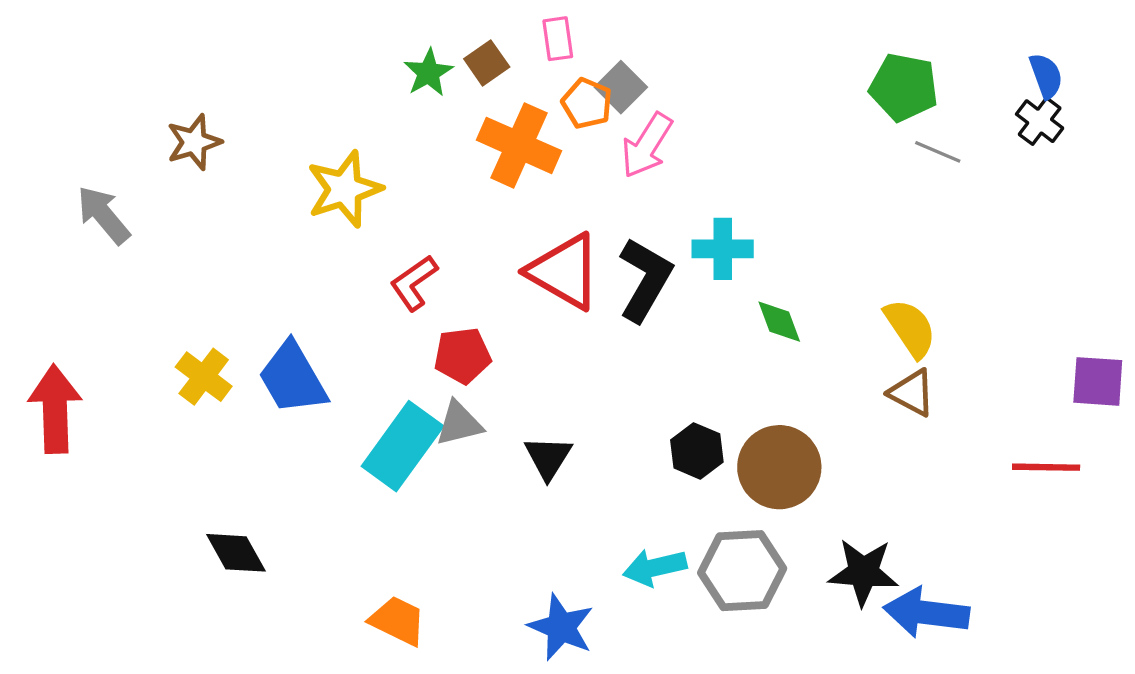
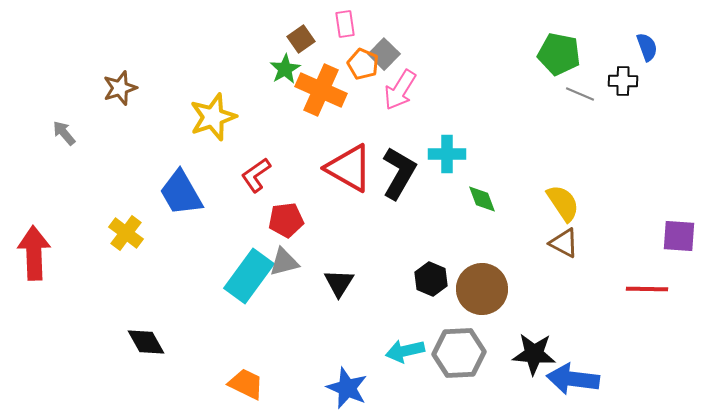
green star: (428, 73) -> (285, 69), moved
black cross: (1040, 121) -> (623, 81), moved, turned -36
gray arrow: (103, 215) -> (64, 133), size x0.7
blue trapezoid: (293, 378) -> (181, 193), moved

